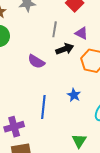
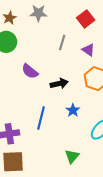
black arrow: (65, 49) -> (59, 84), moved
purple semicircle: (36, 61) -> (30, 71), moved

